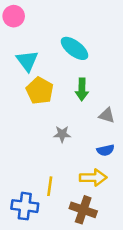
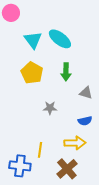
cyan triangle: (27, 61) -> (33, 40), moved
brown cross: (83, 210) -> (67, 169), turned 30

